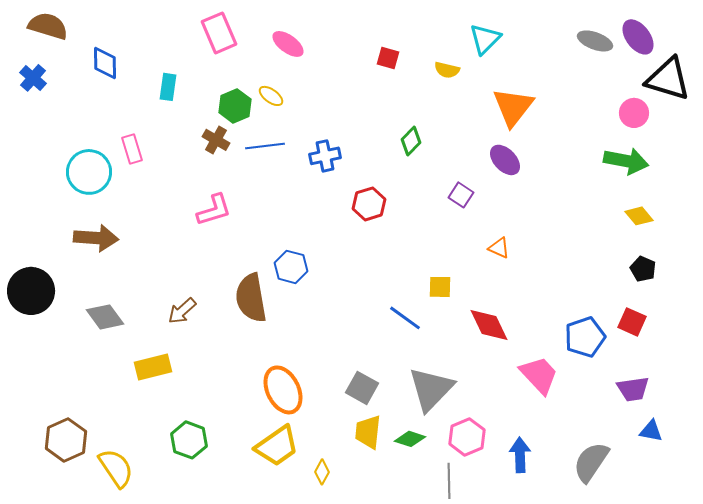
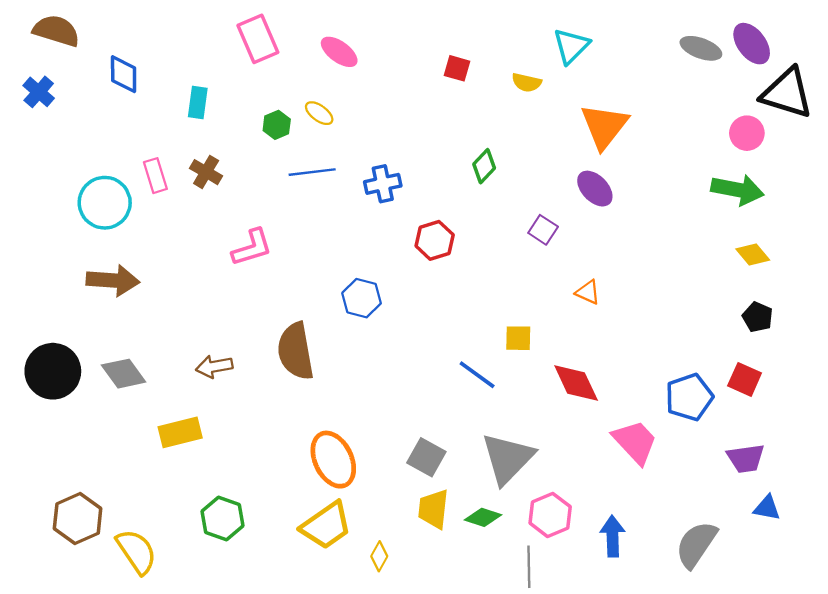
green hexagon: (235, 106) -> (277, 125), size x0.7
brown cross: (216, 140) -> (206, 172), moved
blue hexagon: (291, 267) -> (362, 298), moved
black circle: (31, 291) -> (53, 371), moved
brown arrow: (182, 311) -> (214, 366), turned 32

